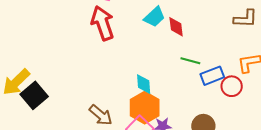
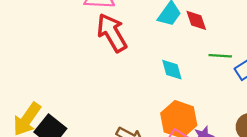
cyan diamond: (144, 84) -> (172, 70), moved

